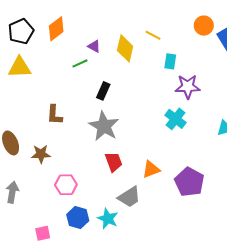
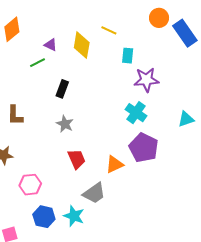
gray star: (104, 126) -> (65, 124), size x0.6
purple pentagon: (189, 182) -> (144, 148), moved

